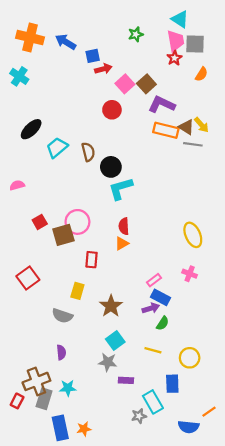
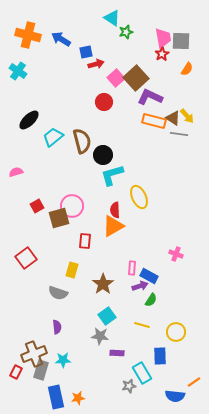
cyan triangle: (180, 19) -> (112, 18), moved
brown square: (146, 84) -> (136, 78), size x1.4
brown semicircle: (88, 152) -> (82, 141), size x1.4
yellow ellipse: (193, 235) -> (139, 197), moved
orange triangle: (122, 243) -> (113, 226), size x1.6
pink rectangle: (154, 280) -> (132, 268), moved, turned -48

